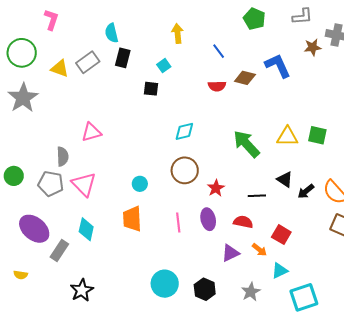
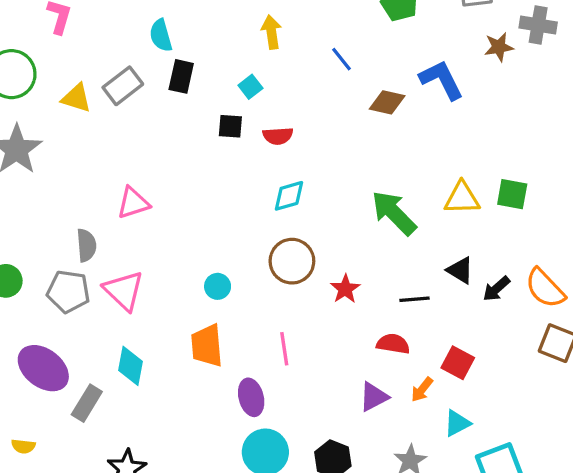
red semicircle: (217, 86) -> (278, 136), moved
purple ellipse: (208, 219) -> (251, 397), moved
orange arrow: (259, 250) -> (422, 390), turned 91

